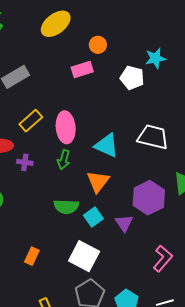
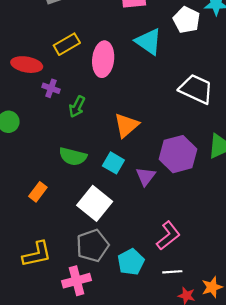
cyan triangle: (107, 145) -> (149, 42), moved
green arrow: (64, 160) -> (77, 107), moved
green semicircle: (66, 207) -> (73, 156), moved
cyan square: (93, 217) -> (113, 163), turned -36
pink L-shape: (163, 259) -> (168, 236), moved

